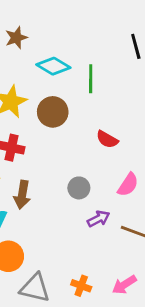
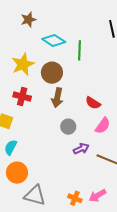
red semicircle: (107, 139) -> (93, 103), moved
brown arrow: (22, 195) -> (57, 98), moved
orange cross: (81, 286) -> (75, 198), moved

